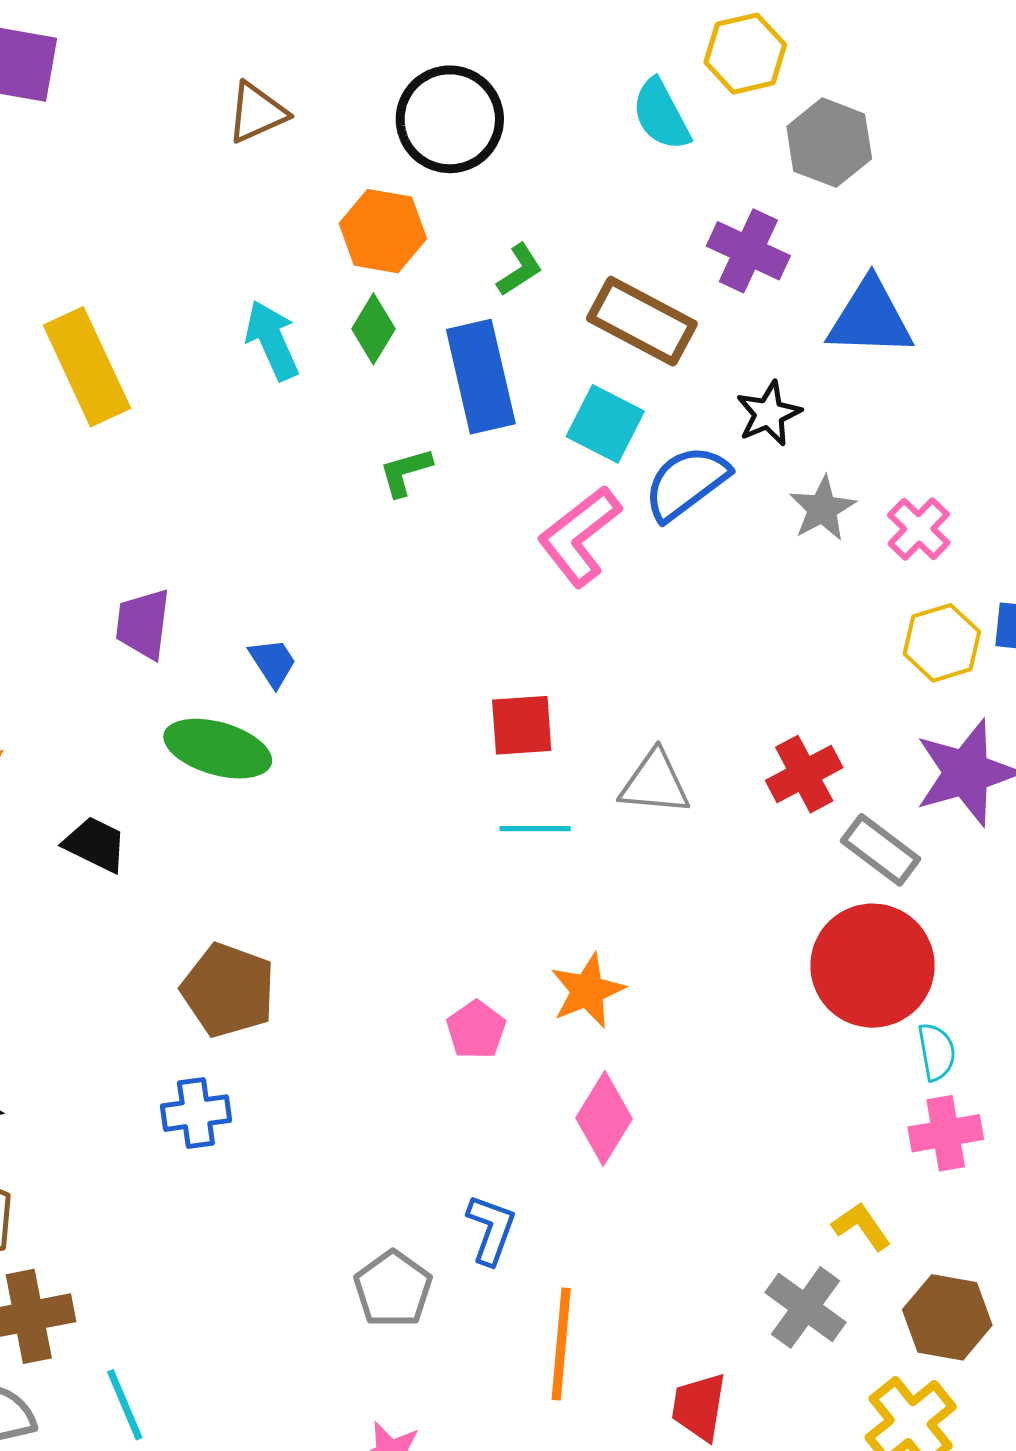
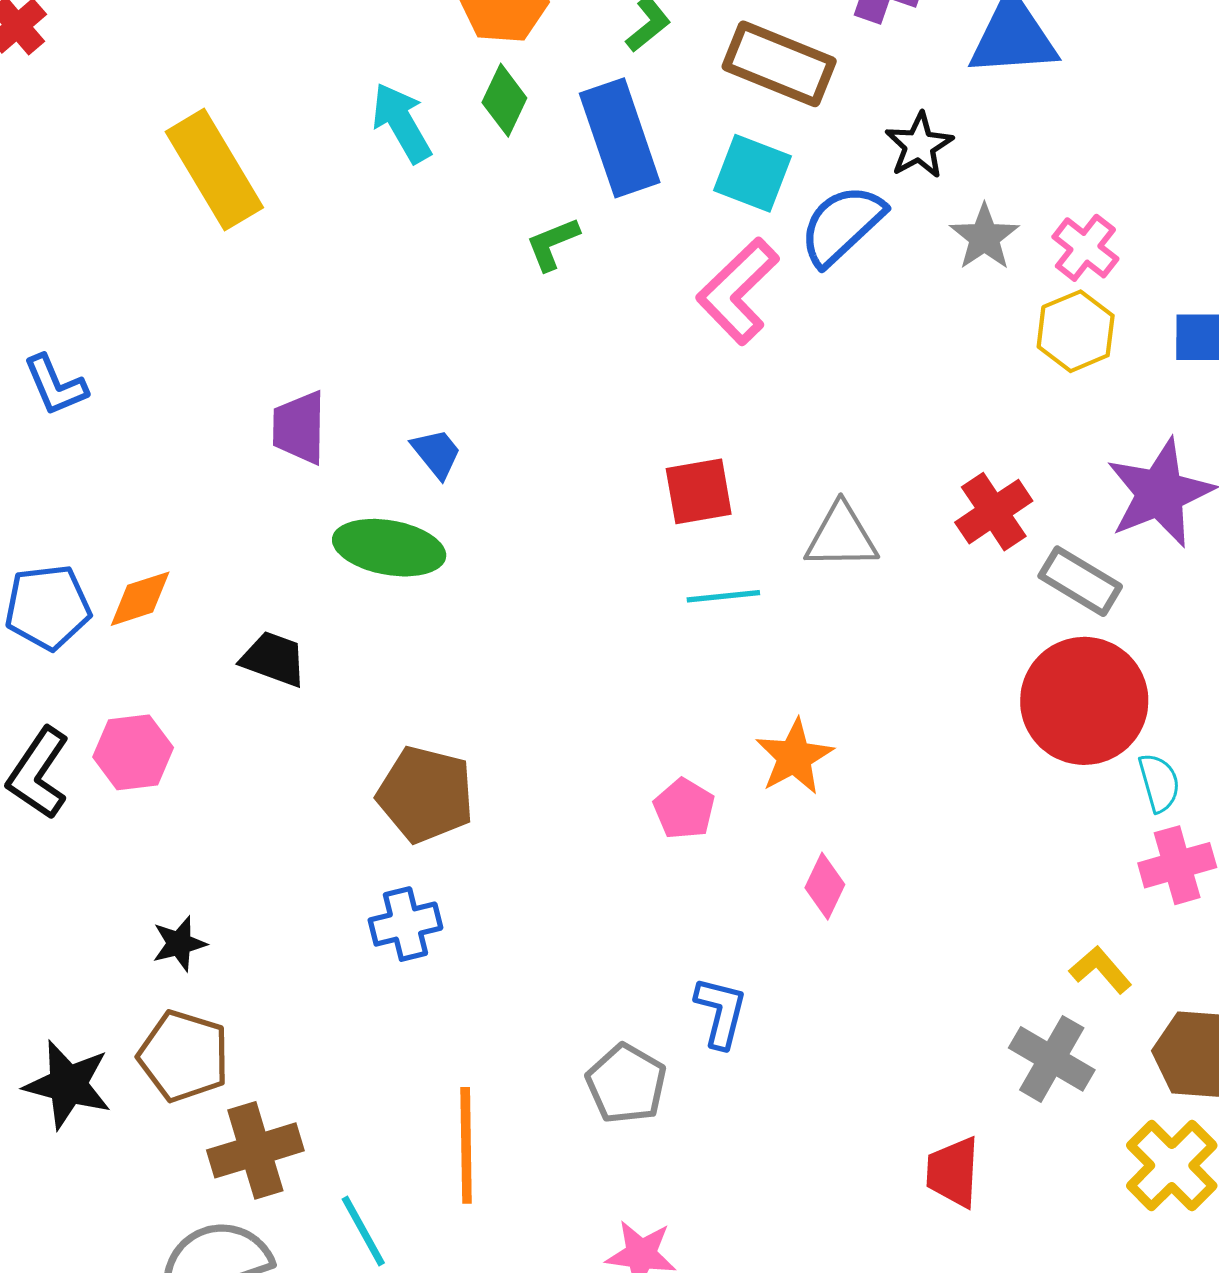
yellow hexagon: (942, 643) -> (1076, 331), moved
pink diamond: (604, 1118) -> (825, 886), size x0.7
orange line: (561, 1344) -> (466, 1145), moved

